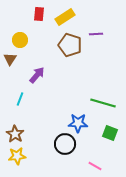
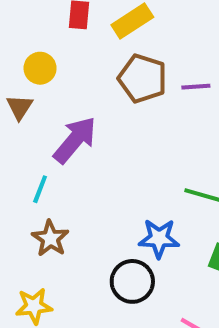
purple line: (96, 34) -> (196, 87), moved
purple arrow: (37, 75) -> (75, 140), size x1.4
brown star: (15, 134) -> (50, 238), moved

